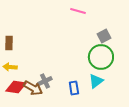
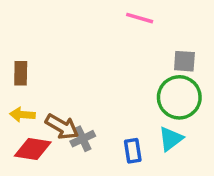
gray square: (104, 36) -> (184, 61), turned 32
brown arrow: (33, 88) -> (62, 127), moved

